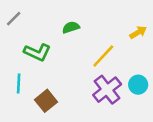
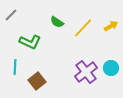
green semicircle: (71, 27) -> (57, 22), turned -128
yellow line: (103, 56) -> (83, 28), moved

